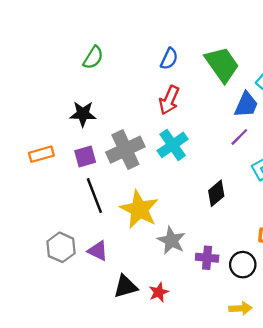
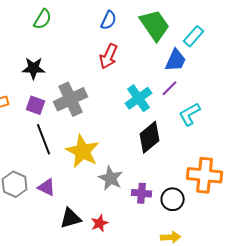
cyan cross: (173, 145) -> (139, 98), moved
purple square: (85, 156) -> (36, 105), turned 36
black diamond: (216, 193) -> (150, 137), size x1.4

